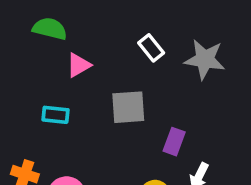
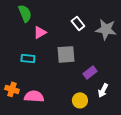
green semicircle: (50, 29) -> (25, 13), turned 54
purple rectangle: (174, 142) -> (90, 72), turned 32

